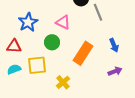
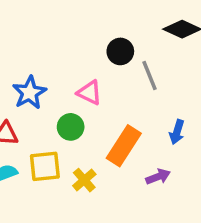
blue arrow: (114, 45) -> (177, 132), turned 40
purple arrow: (115, 71) -> (158, 177), moved
yellow cross: (63, 82) -> (84, 180), moved

